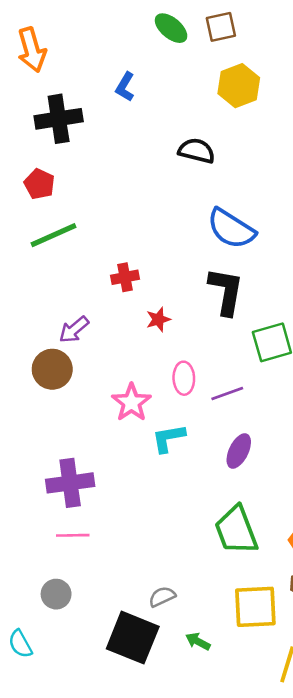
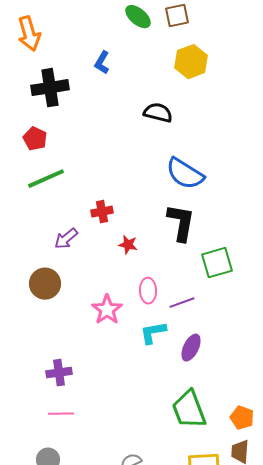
red star: (158, 319) -> (128, 245), turned 30
purple arrow: (74, 330) -> (66, 239), moved
cyan L-shape: (168, 438) -> (153, 333), moved
purple cross: (70, 483) -> (59, 373), size x0.7

